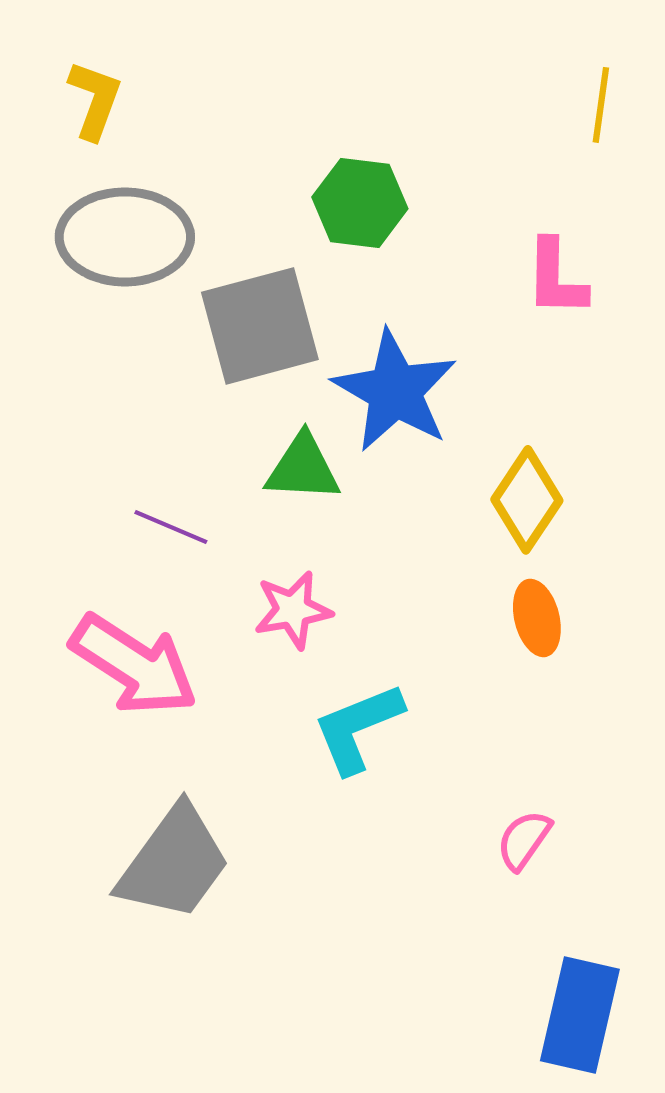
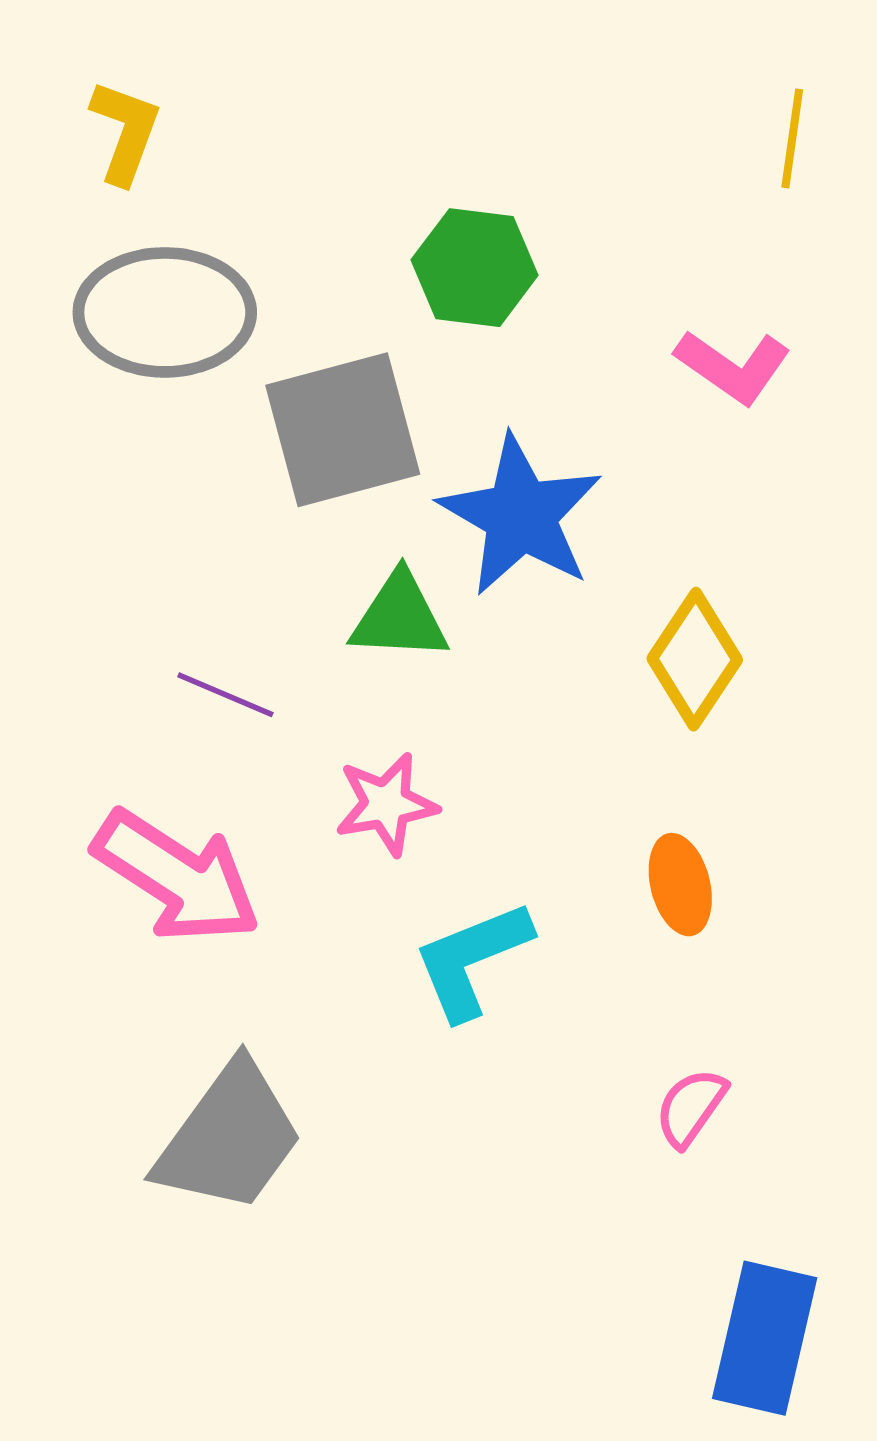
pink L-shape: (556, 278) -> (733, 366), turned -56
orange ellipse: (537, 618) -> (680, 885), moved

